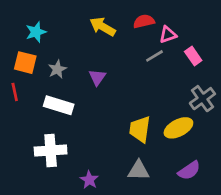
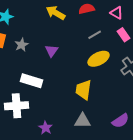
pink triangle: (168, 35) -> (117, 13), moved, turned 48
white rectangle: (59, 105) -> (32, 81), moved
yellow ellipse: (178, 128) -> (99, 59), moved

